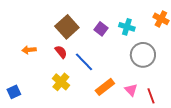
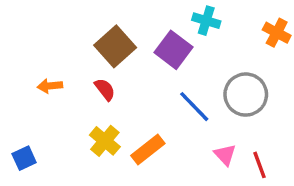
cyan cross: (127, 27) -> (206, 21), moved
purple square: (101, 29) -> (174, 50), size x1.5
blue line: (84, 62) -> (194, 107), moved
orange rectangle: (105, 87) -> (148, 150), moved

